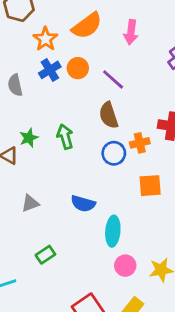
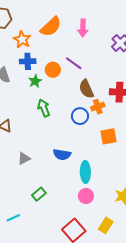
orange circle: (78, 68) -> (53, 70), moved
blue cross: (50, 70) -> (28, 61), turned 35
brown semicircle: (109, 115) -> (86, 89), moved
green star: (29, 138) -> (35, 81), moved
pink circle: (125, 266) -> (86, 196), moved

